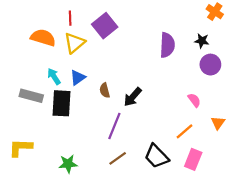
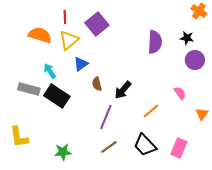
blue triangle: (78, 77) -> (81, 64), moved
black rectangle: (62, 103) -> (57, 96), turned -60
orange line: (185, 131) -> (151, 111), moved
yellow L-shape: (20, 148) -> (19, 137), turned -100

